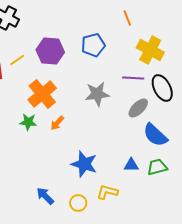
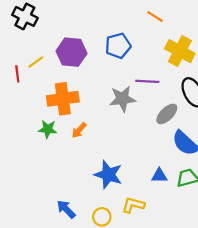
orange line: (127, 18) -> (155, 16), turned -35
purple line: (133, 78) -> (147, 81), moved
orange cross: (42, 94) -> (63, 99), turned 32

